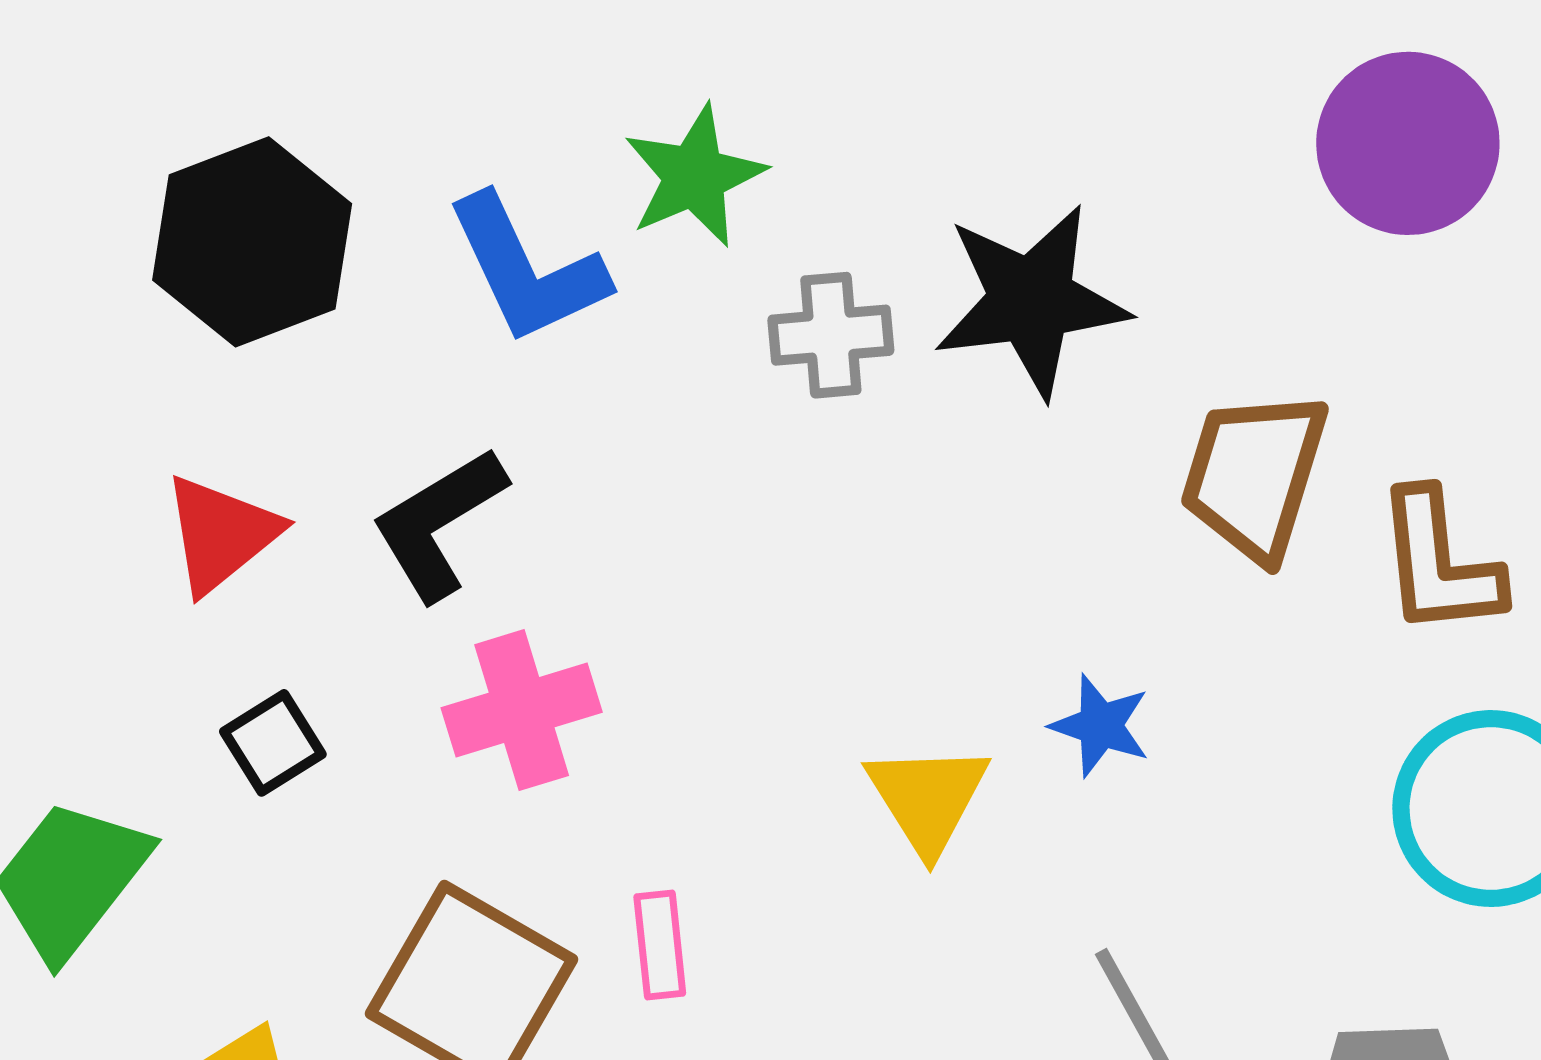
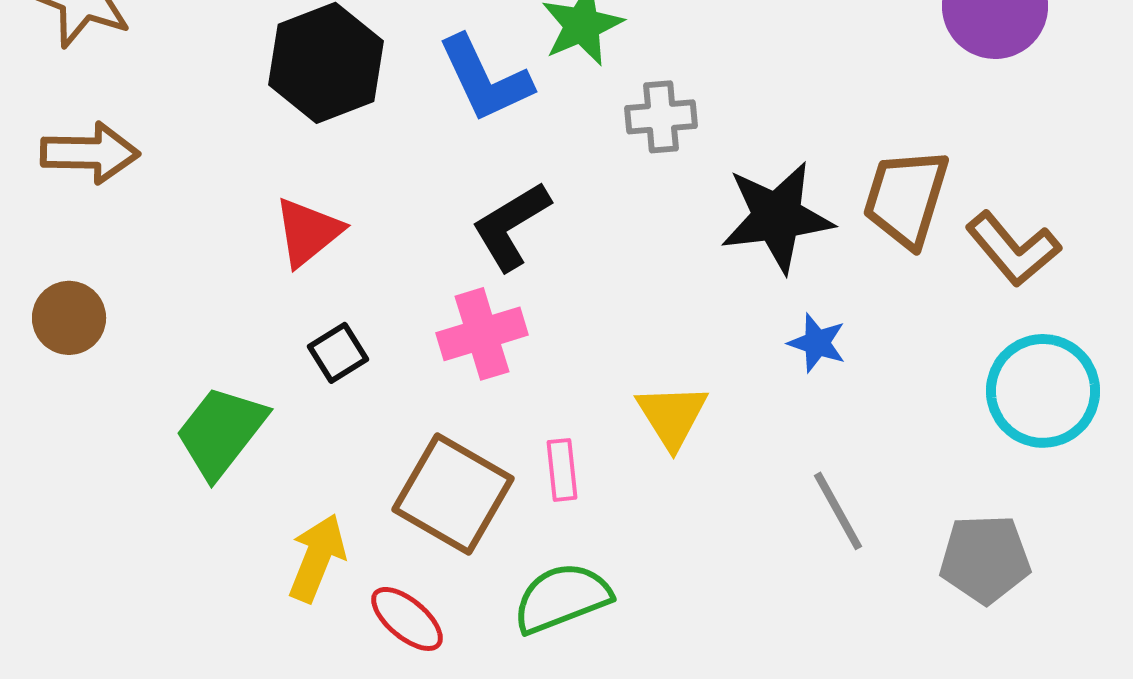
black star: (1031, 301) -> (777, 217), moved
black L-shape: (439, 523) -> (511, 226), moved
brown L-shape: (1439, 563) -> (1013, 249), turned -34
yellow triangle: (928, 798) -> (672, 416), moved

